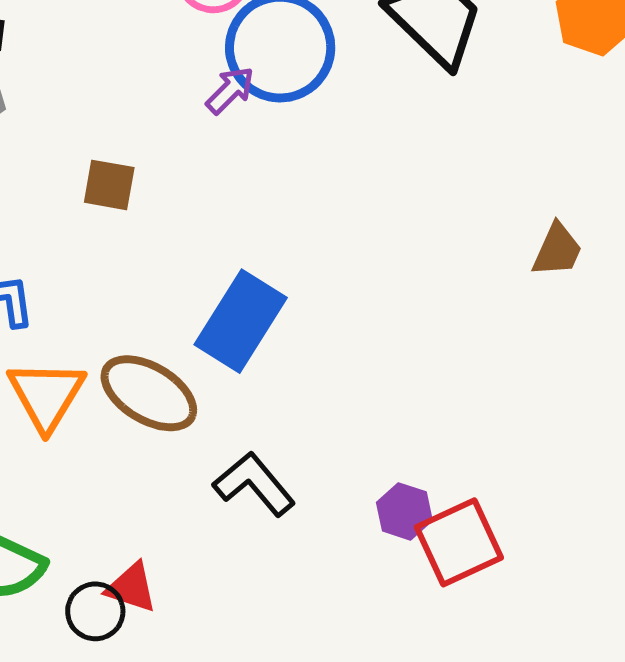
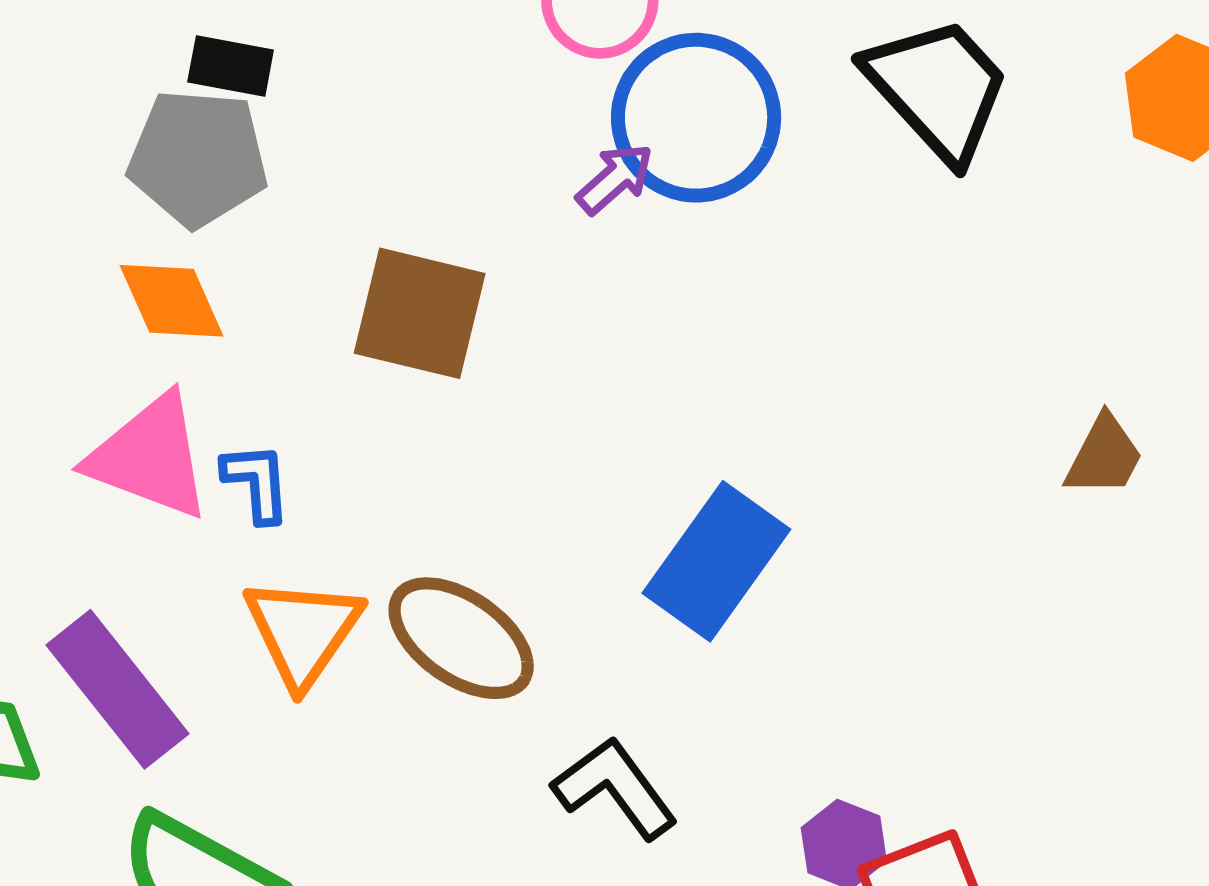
brown square: (109, 185) -> (420, 313), size x1.6
blue rectangle: (241, 321) -> (716, 561), moved

